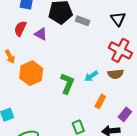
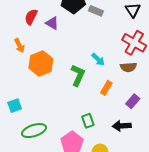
cyan arrow: (91, 76) -> (98, 59), moved, turned -104
orange rectangle: (100, 101) -> (106, 88), moved
purple rectangle: (125, 114) -> (133, 101), moved

